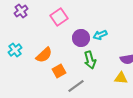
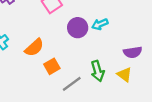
green arrow: (90, 60) -> (98, 71), moved
yellow triangle: (121, 78) -> (124, 75), turned 32

